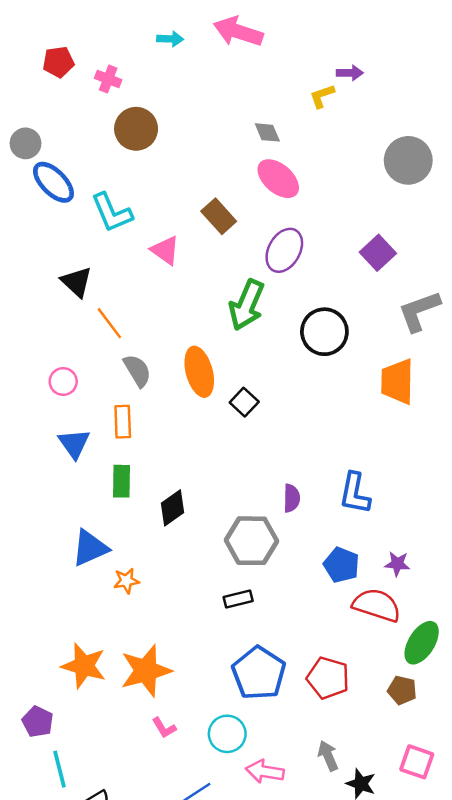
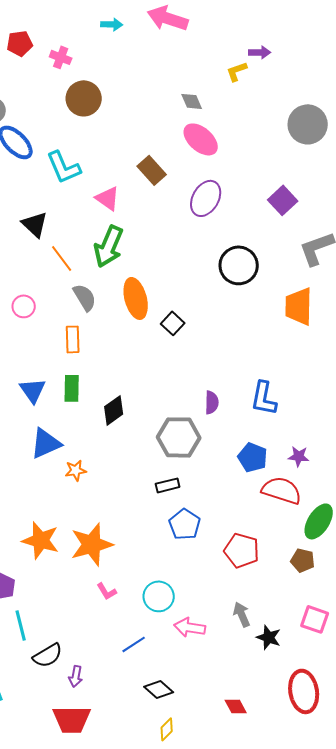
green arrow: (247, 305) -> (109, 246), moved
blue triangle: (74, 443) -> (33, 390), moved
blue pentagon: (259, 673) -> (185, 524), moved, size x0.7

